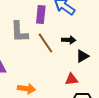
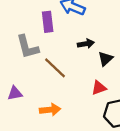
brown line: (45, 43) -> (55, 68), moved

